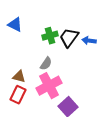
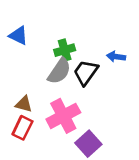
black trapezoid: (69, 38) -> (86, 72), moved
gray semicircle: (46, 64) -> (59, 71), moved, size x1.5

